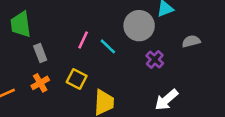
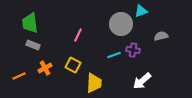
cyan line: (108, 46) -> (114, 55), moved, turned -64
gray rectangle: (40, 53) -> (33, 45), moved, turned -48
purple cross: (155, 59) -> (133, 50), turned -32

